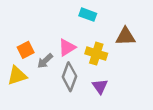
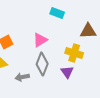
yellow cross: (96, 54) -> (74, 53), moved
gray arrow: (45, 61) -> (22, 77), moved, turned 32

